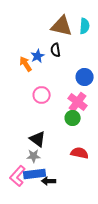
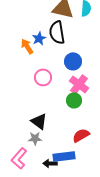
black semicircle: (56, 50) -> (57, 32), size x1.6
blue circle: (85, 77) -> (73, 61), moved
red semicircle: (80, 153) -> (81, 135), turned -42
blue rectangle: (35, 174) -> (64, 156), moved

